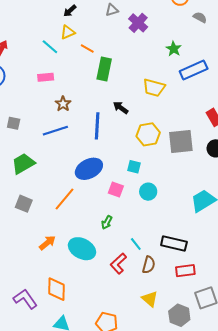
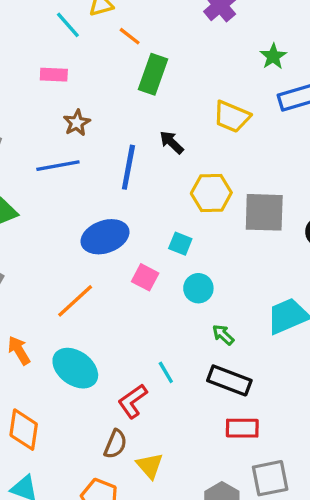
orange line: (65, 199) -> (75, 301), moved
green arrow: (107, 222) -> (223, 335), moved, turned 96
orange arrow: (47, 243) -> (19, 350), turned -90
brown semicircle: (149, 265) -> (115, 444), moved
yellow triangle: (150, 299) -> (150, 466), moved

